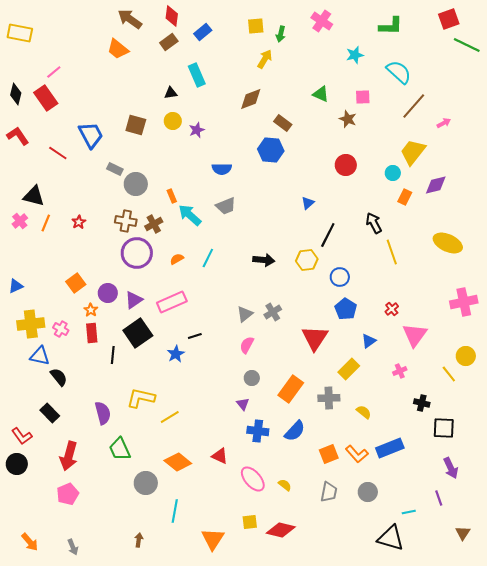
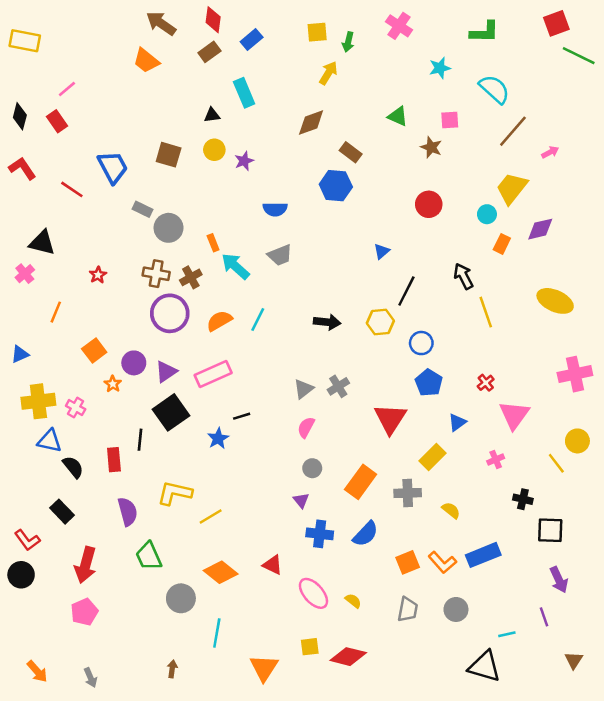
red rectangle: (46, 98) -> (57, 121), size x0.7
orange line: (46, 223) -> (56, 312), moved
orange semicircle: (177, 259) -> (219, 321), size x1.5
red rectangle: (92, 333) -> (114, 460), moved

